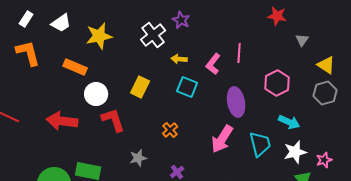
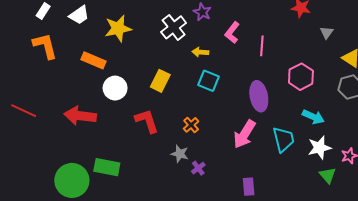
pink L-shape: (213, 64) -> (232, 33), moved
red L-shape: (113, 120) -> (147, 121), moved
gray star: (138, 158) -> (180, 154), moved, turned 30

